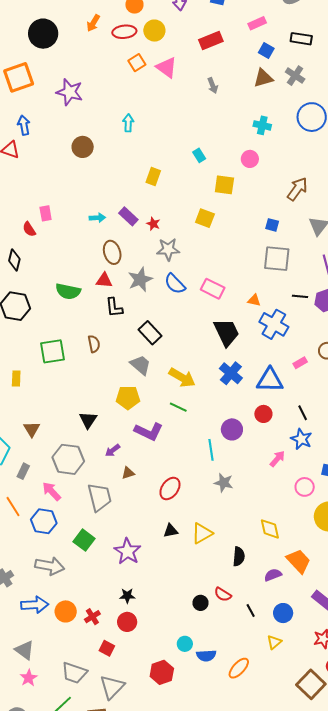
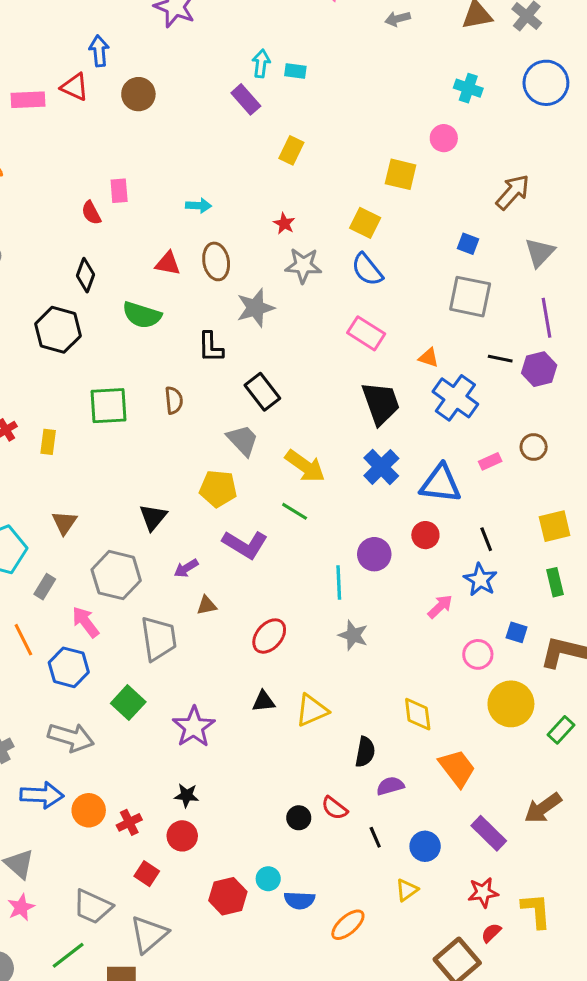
gray arrow: (213, 86) -> (398, 19), turned 91
brown circle: (83, 147) -> (138, 94), moved
cyan rectangle: (199, 155) -> (295, 71), moved, turned -56
purple rectangle: (128, 216) -> (246, 99), moved
black diamond: (14, 260) -> (86, 275), moved
red triangle: (104, 280) -> (168, 263), moved
blue semicircle: (175, 284) -> (367, 270), moved
purple semicircle: (273, 575) -> (390, 786), moved
red hexagon: (162, 672) -> (228, 896), moved

